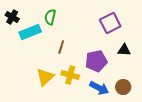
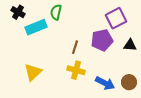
brown line: (61, 47) -> (75, 47), moved
purple pentagon: (96, 61) -> (102, 40), moved
yellow triangle: (45, 77) -> (33, 72), moved

